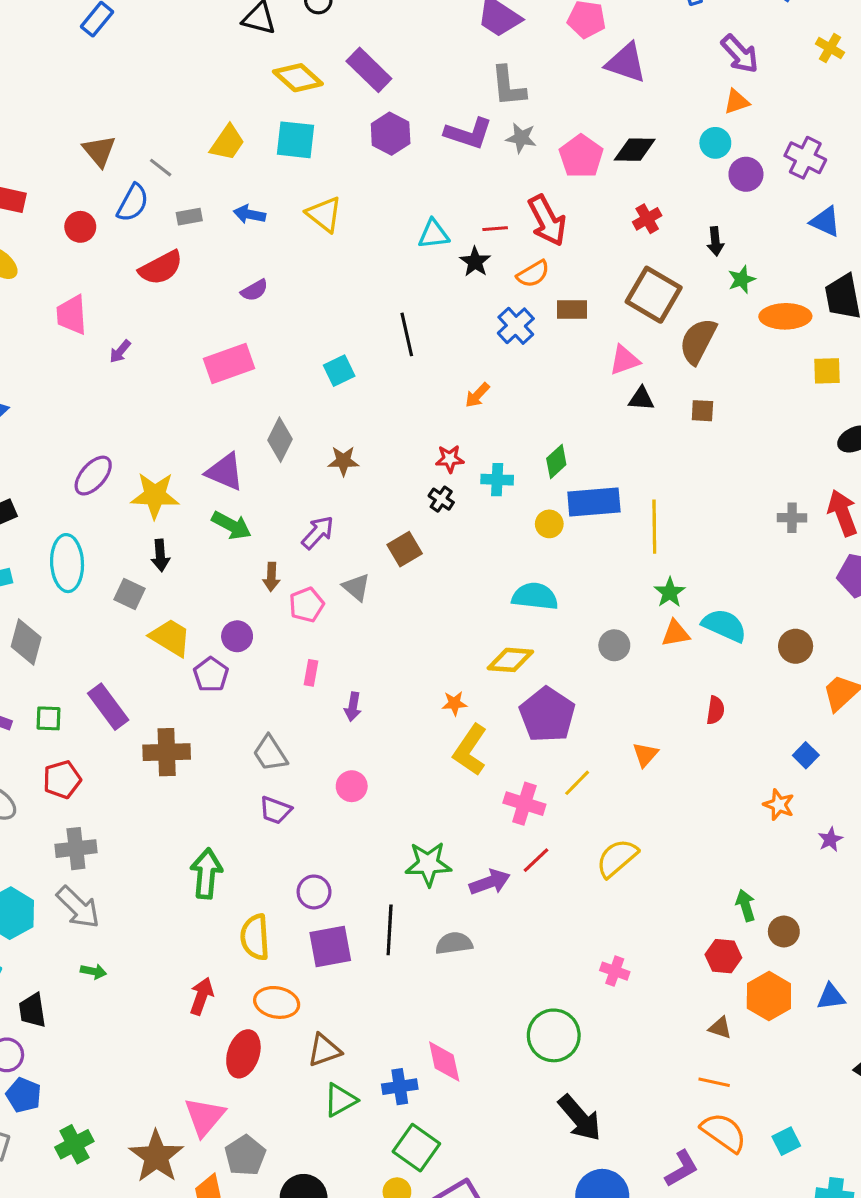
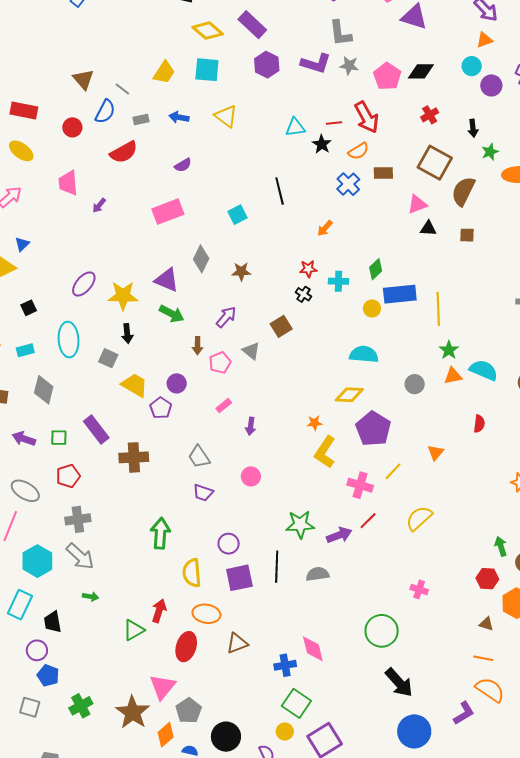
pink rectangle: (311, 673) -> (224, 406), turned 42
green triangle: (340, 1100) -> (134, 630), moved

